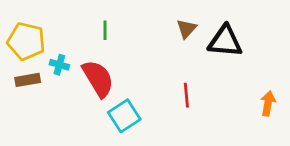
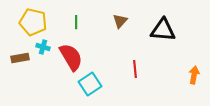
brown triangle: (186, 29) -> (120, 21), moved
yellow pentagon: (26, 41) -> (33, 22), moved

